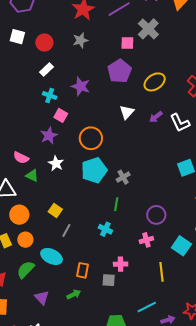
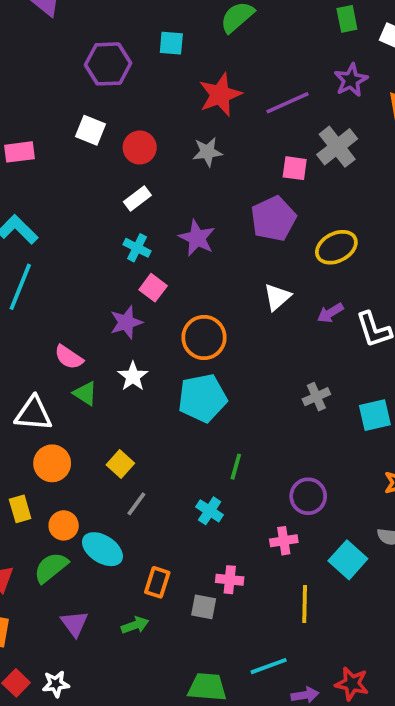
gray cross: (123, 177) -> (316, 397), moved
orange circle: (25, 240) -> (64, 525), moved

